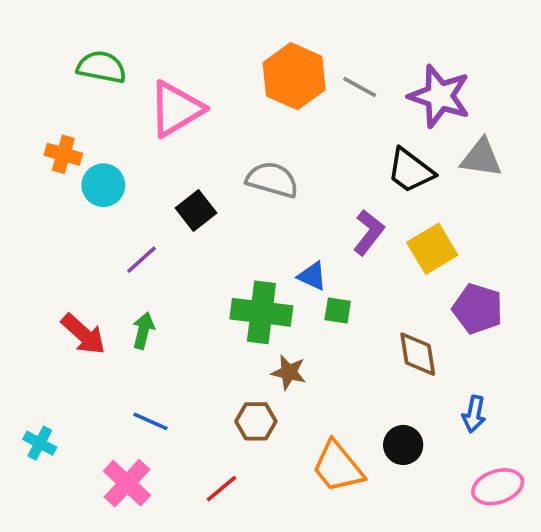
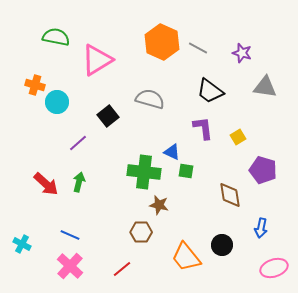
purple star: (439, 96) -> (242, 53), size x0.6
black trapezoid: (410, 171) -> (210, 91), moved
purple L-shape: (369, 232) -> (203, 128), turned -45
yellow square: (432, 249) -> (238, 137), size x0.6
blue line: (151, 421) -> (70, 235), moved

